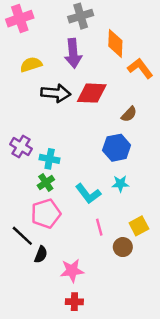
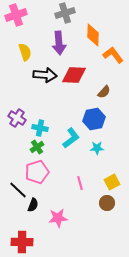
yellow semicircle: (31, 65) -> (25, 52), turned 90
cyan L-shape: (88, 194) -> (71, 138), moved, turned -90
brown circle: (123, 247) -> (107, 203), moved
red cross: (74, 302) -> (22, 242), moved, size x1.5

